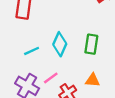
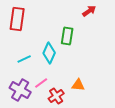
green rectangle: (91, 44) -> (67, 36), moved

